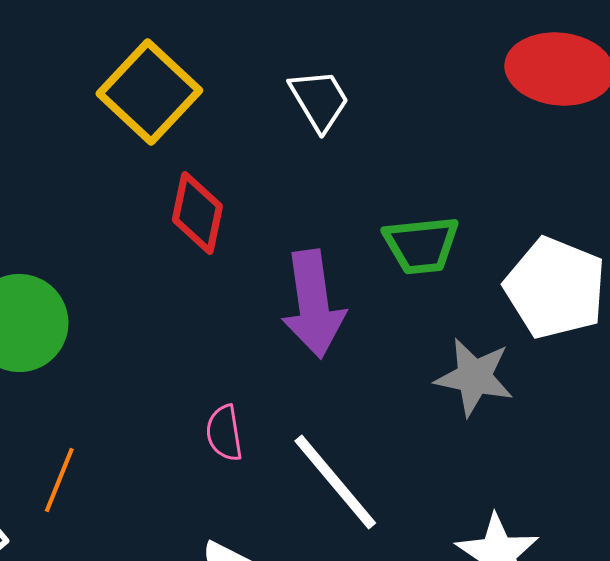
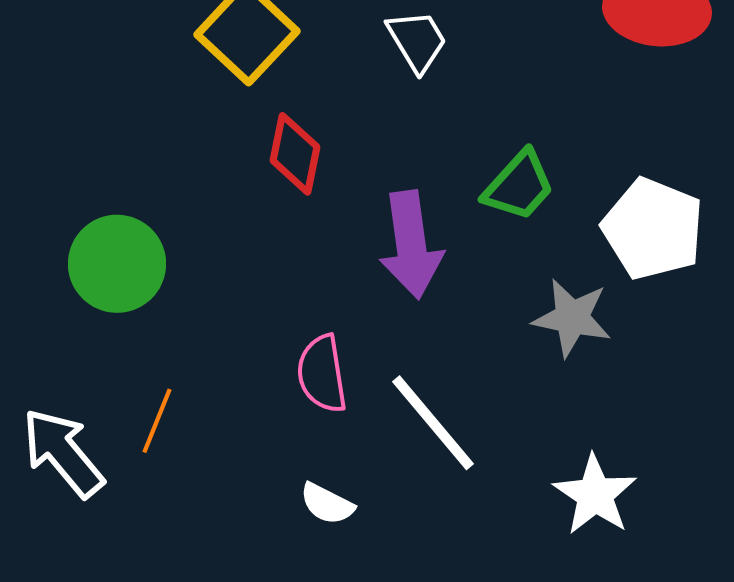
green trapezoid: (421, 245) -> (519, 186), turned -42
pink semicircle: (224, 433) -> (322, 374), size x1.4

